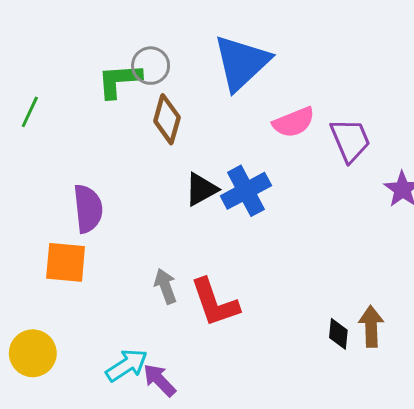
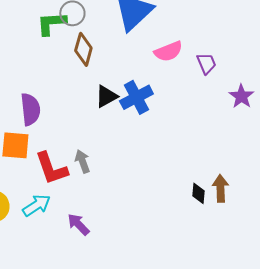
purple trapezoid: (350, 140) -> (206, 63), size x0.7
red L-shape: (215, 303) -> (51, 168), moved
cyan arrow: (127, 365) -> (36, 205), moved

